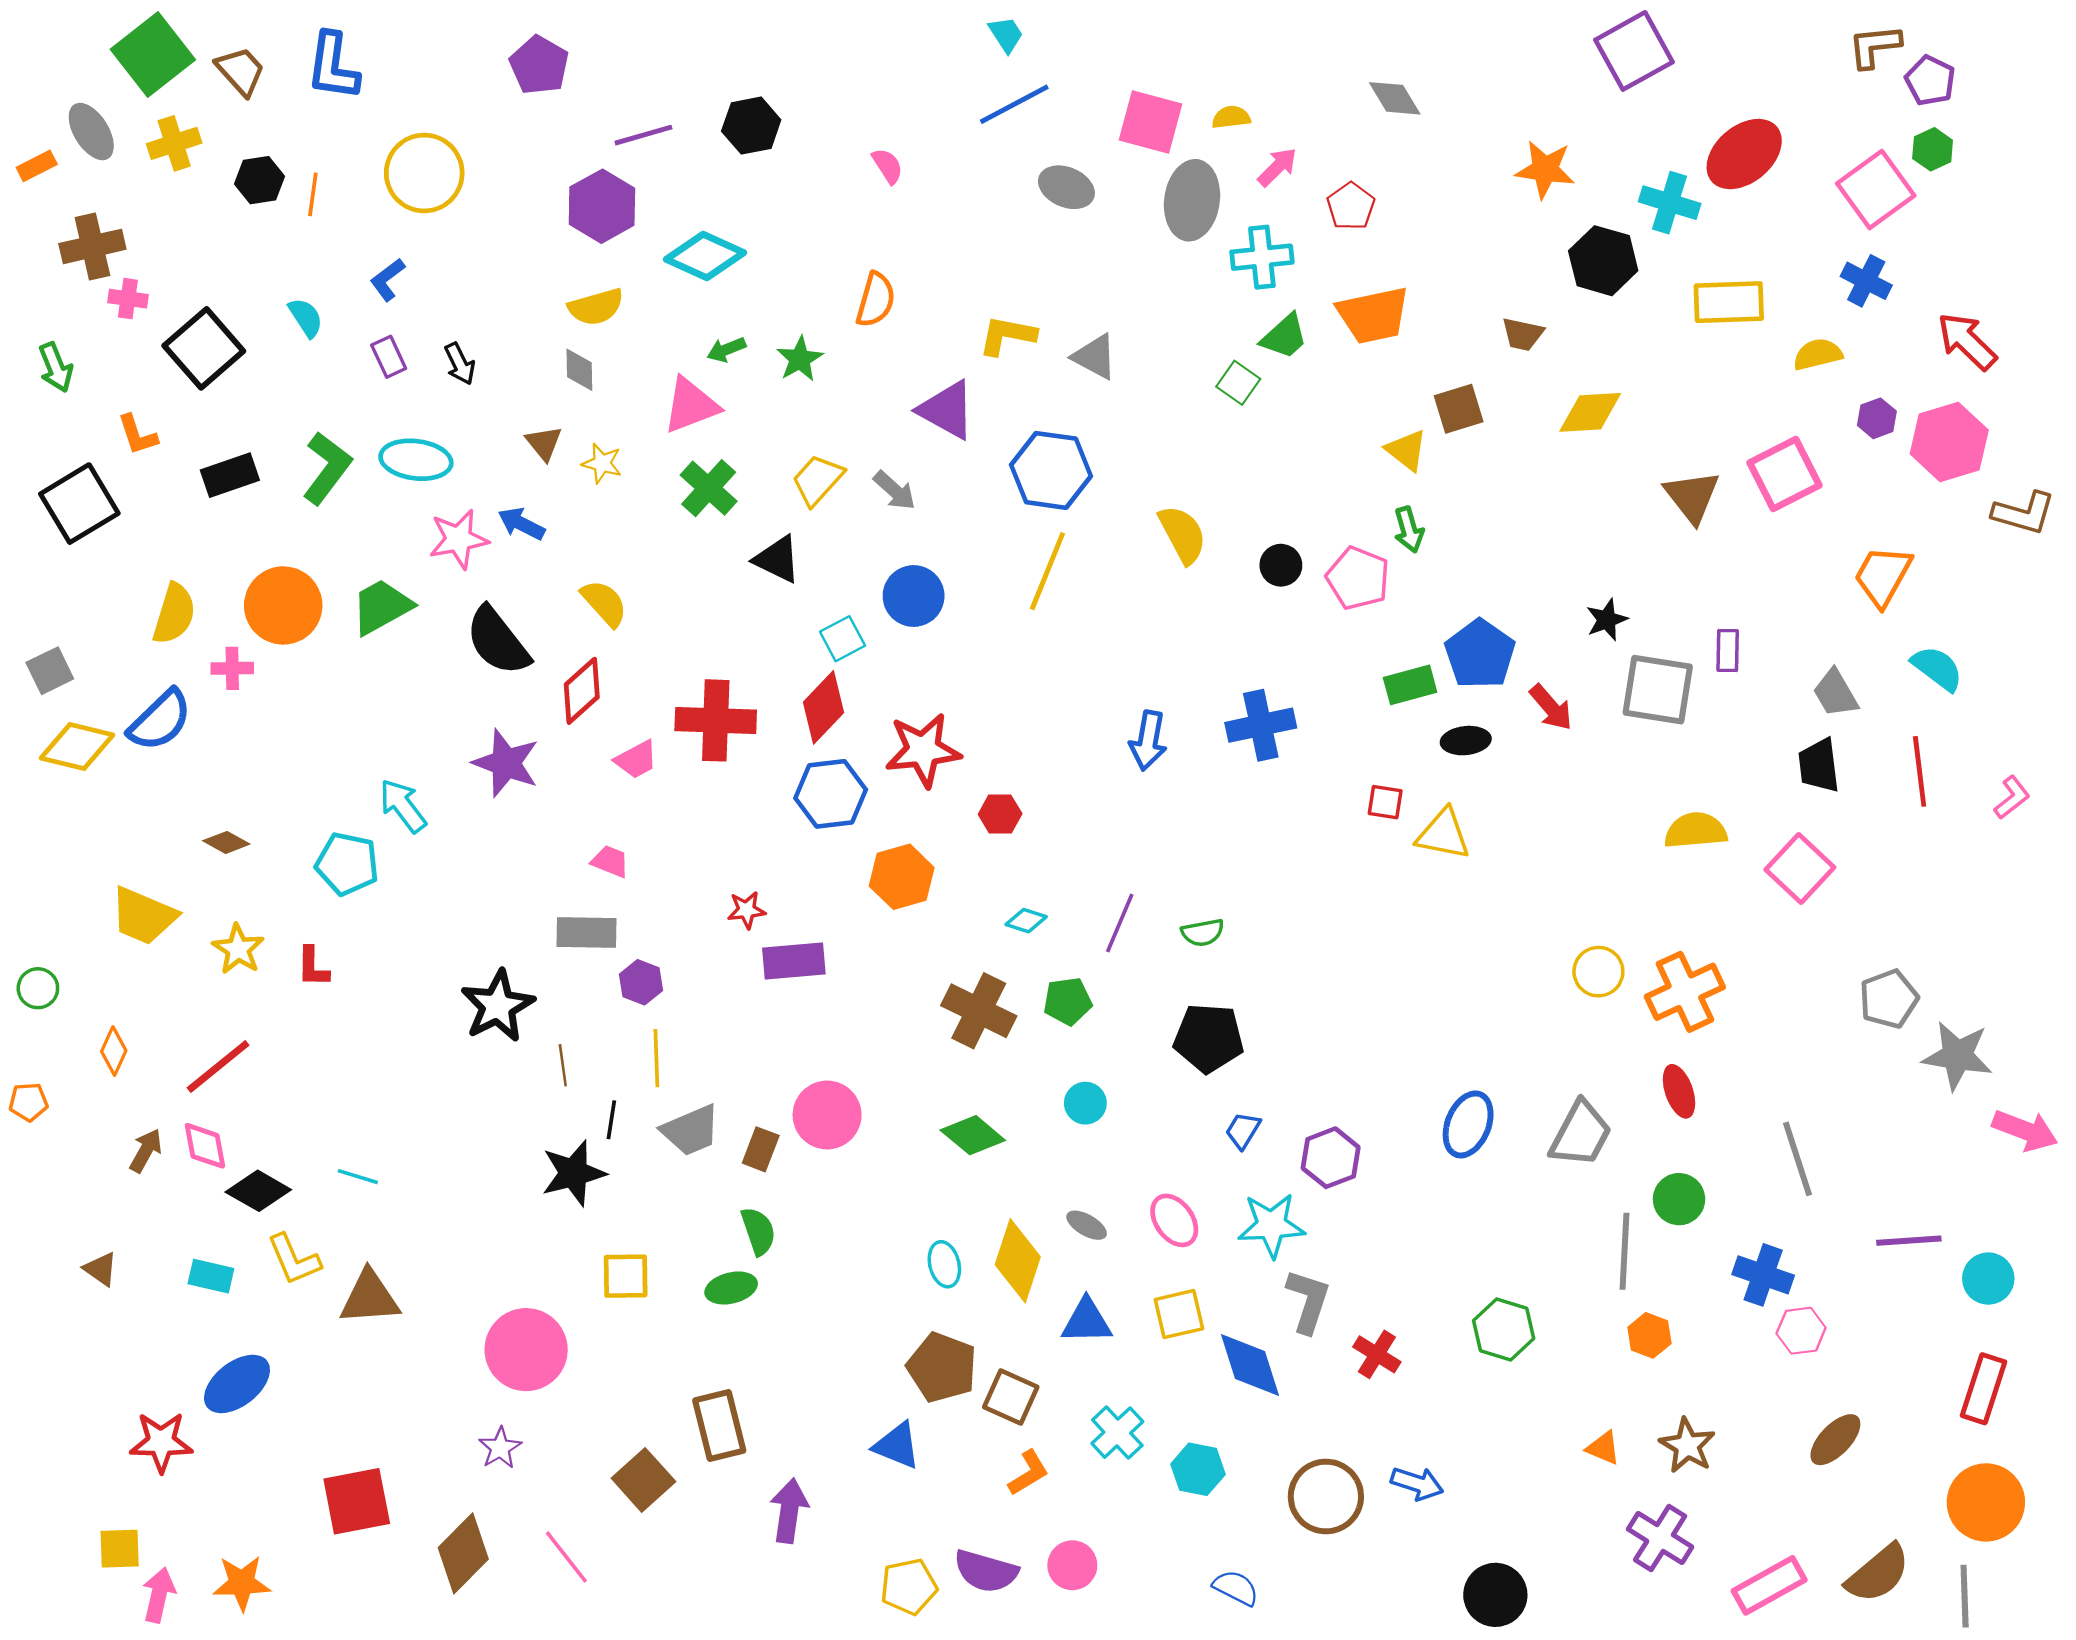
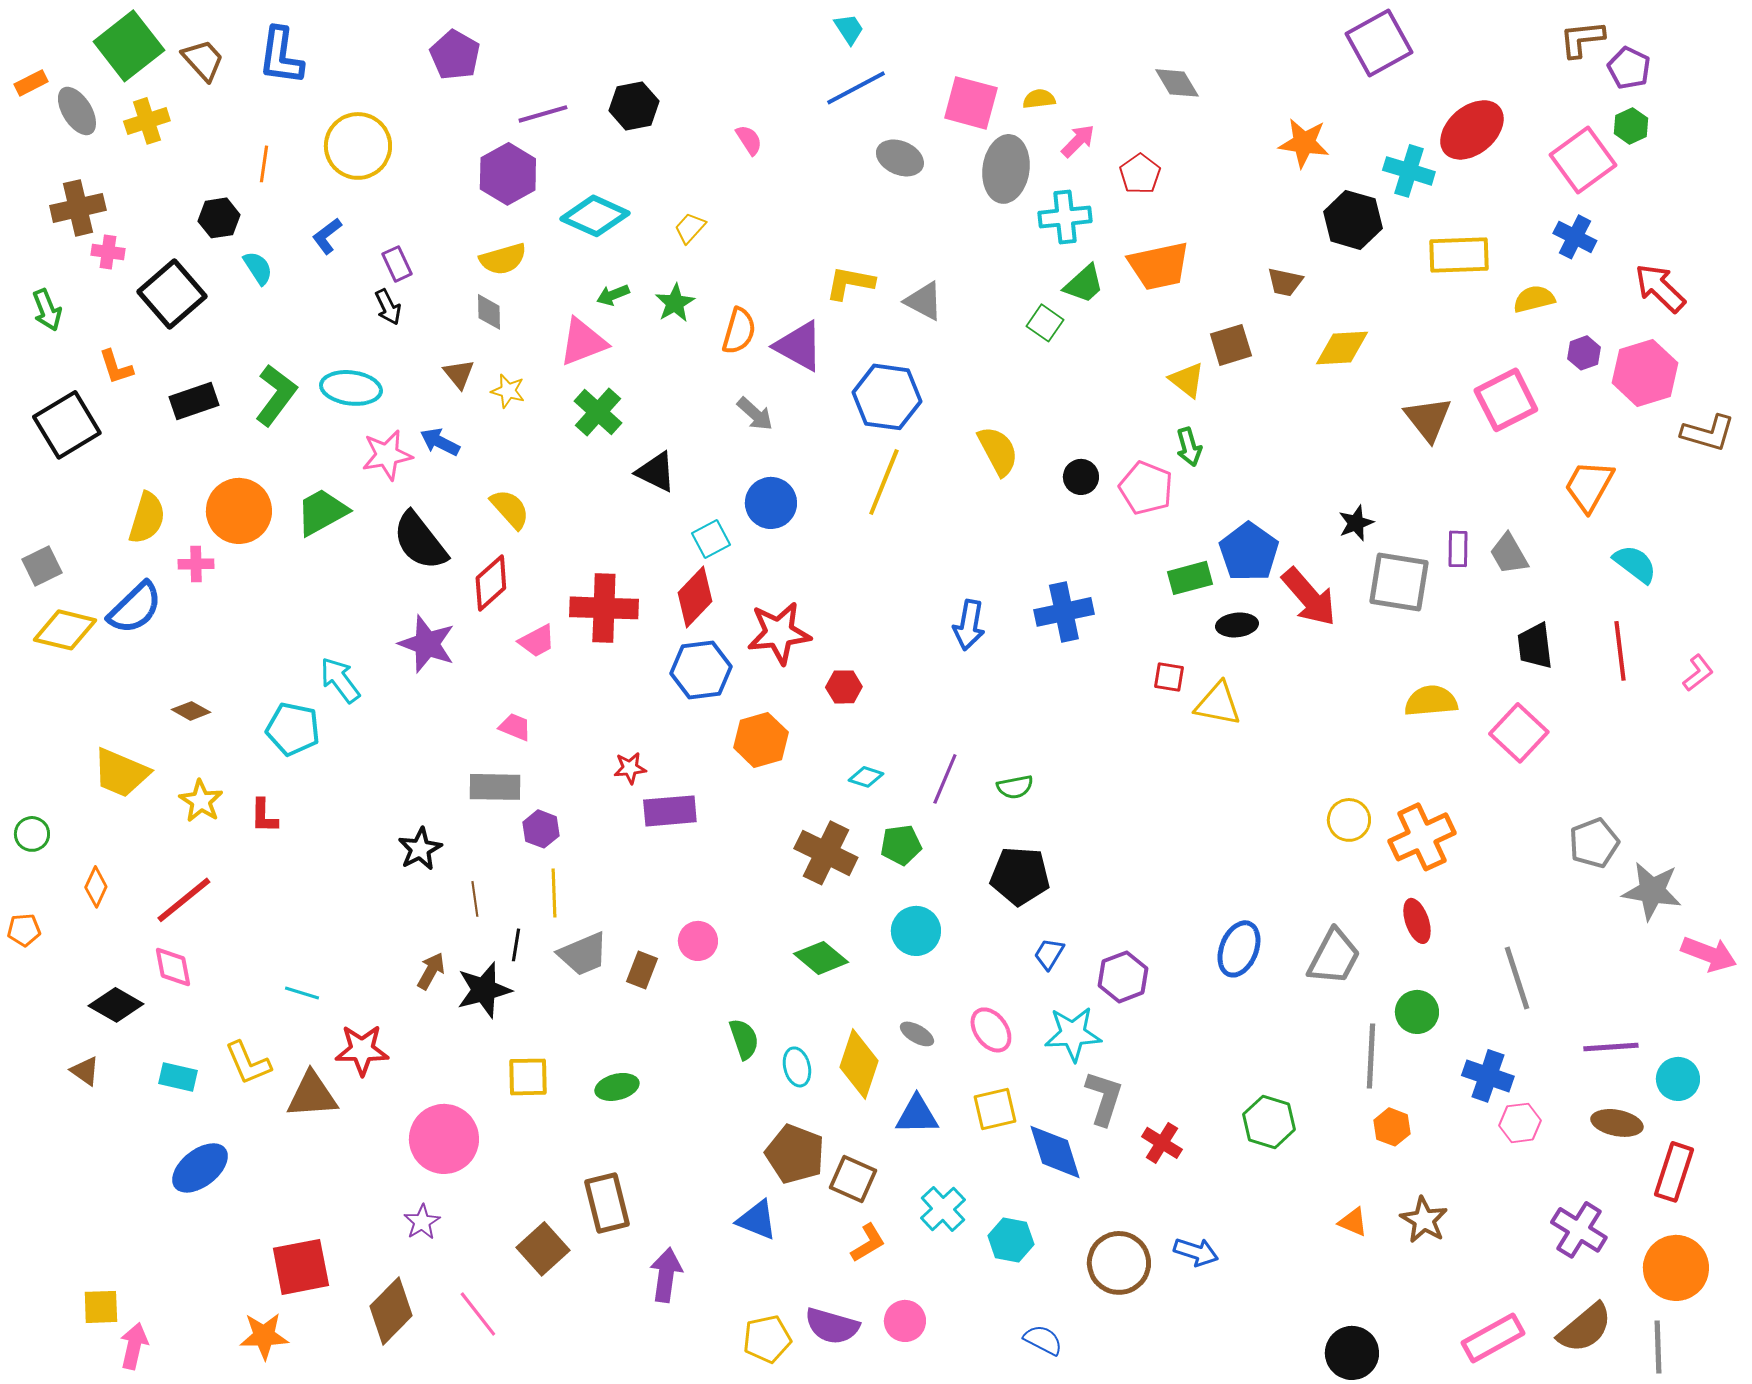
orange rectangle: (37, 166) -> (31, 83), moved
black hexagon: (259, 180) -> (219, 218), moved
orange semicircle: (876, 300) -> (739, 331), moved
purple rectangle: (389, 357) -> (397, 264), moved
yellow trapezoid: (818, 480) -> (690, 228), moved, size x0.7
gray trapezoid: (1835, 693) -> (1509, 554), moved
red arrow: (1551, 707) -> (1309, 597), size x1.5
black star: (498, 1006) -> (420, 849), size x0.7
cyan circle: (1085, 1103) -> (916, 931), size x1.4
pink circle: (827, 1115) -> (698, 941), size x0.7
brown arrow: (146, 1151) -> (431, 971), moved
black diamond: (258, 1191) -> (116, 1005), moved
green semicircle: (758, 1231) -> (744, 1039), moved
brown ellipse: (1835, 1440) -> (1617, 1123), moved, turned 57
red star: (161, 1442) -> (362, 1050), moved
purple cross: (1660, 1538) -> (1579, 1230), moved
orange star: (242, 1583) -> (264, 1336), moved
black circle: (1495, 1595) -> (1352, 1353), moved

